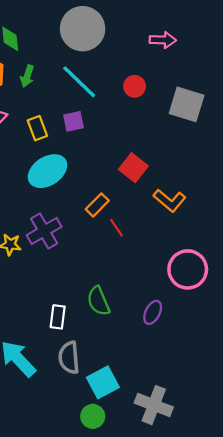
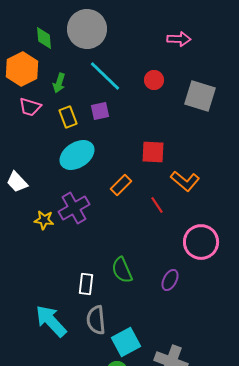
gray circle: (83, 29) -> (87, 29), moved
green arrow: (27, 76) -> (59, 83), moved
red square: (133, 168) -> (153, 152), turned -35
red line: (116, 228) -> (157, 205), moved

